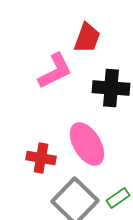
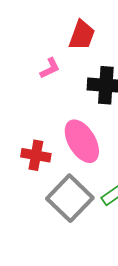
pink L-shape: (55, 71) -> (50, 68), size x0.6

